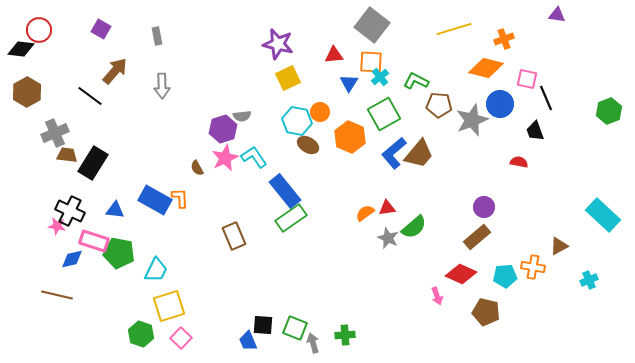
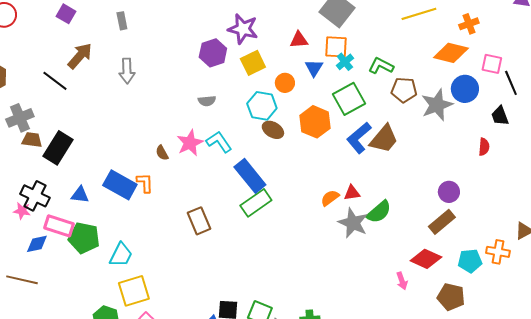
orange circle: (320, 112) -> (285, 83), moved
purple hexagon: (223, 129) -> (213, 53), moved
red semicircle: (519, 162) -> (484, 147), turned 84
gray star: (388, 238) -> (353, 223), size x1.4

